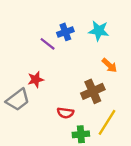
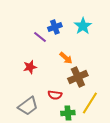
cyan star: (99, 31) -> (83, 26), turned 30
orange arrow: (109, 65) -> (66, 58), moved
gray trapezoid: (18, 100) -> (28, 106), moved

